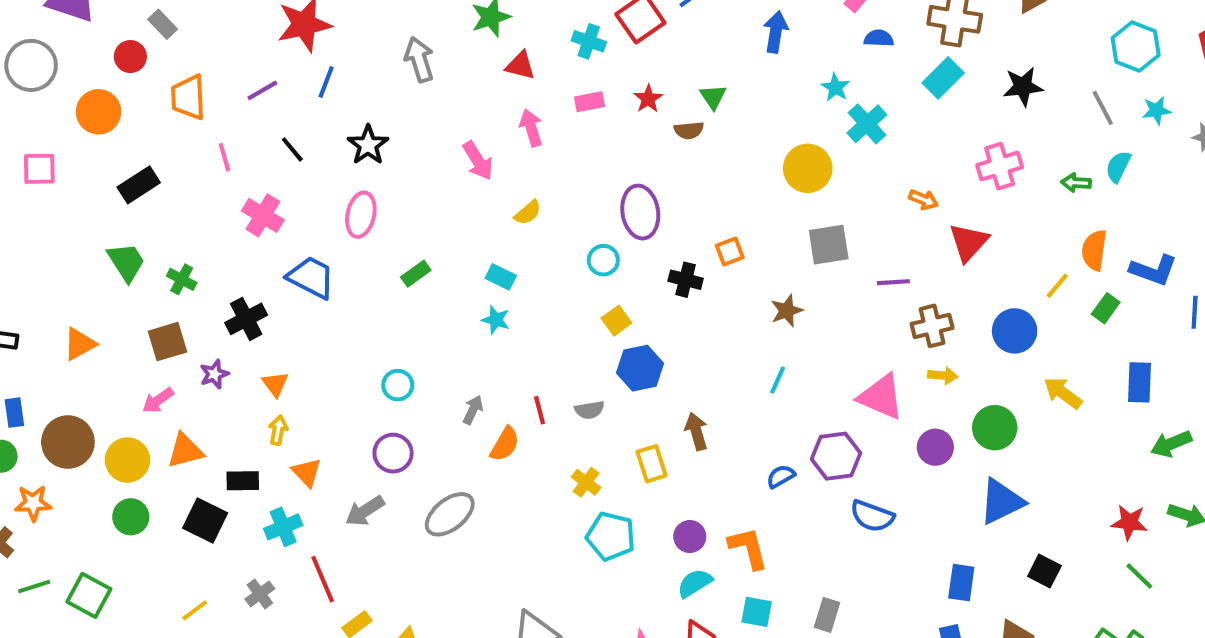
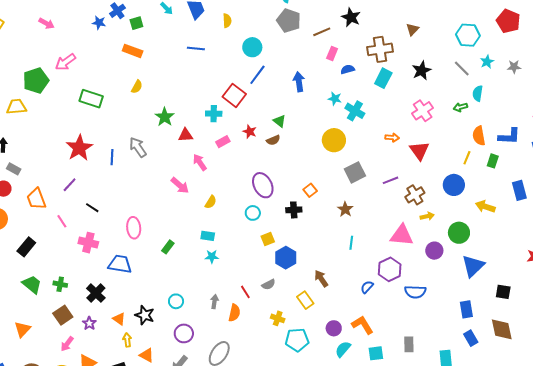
blue line: (326, 82) -> (112, 157), moved
black star: (368, 145) -> (145, 315), moved
yellow square: (616, 321) -> (268, 239), turned 32

